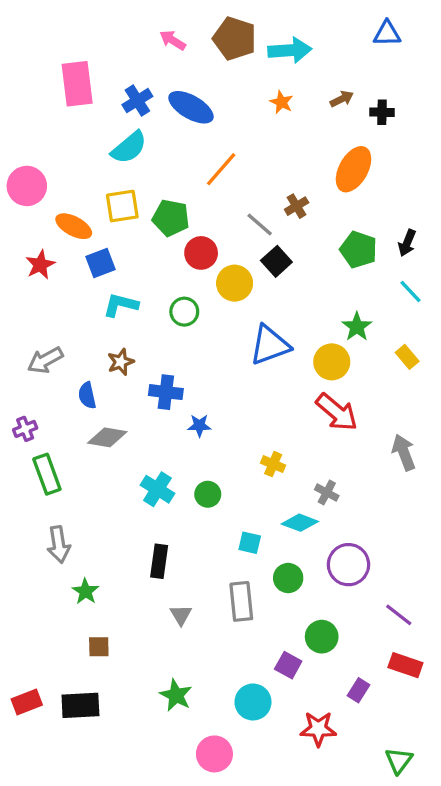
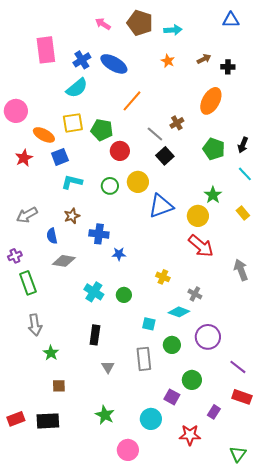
cyan arrow: (290, 50) -> (173, 30), size x0.7
yellow circle: (235, 283) -> (138, 182), moved

